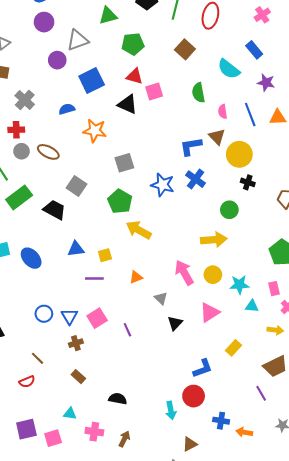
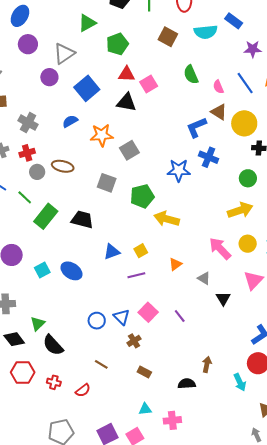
cyan semicircle: (229, 69) -> (206, 32), moved, turned -30
gray square: (124, 163) -> (129, 150), moved
gray square: (77, 186) -> (107, 183), moved
green pentagon: (120, 201) -> (142, 196), turned -30
red semicircle: (27, 382) -> (83, 390), moved
brown arrow: (124, 439) -> (207, 364), moved

